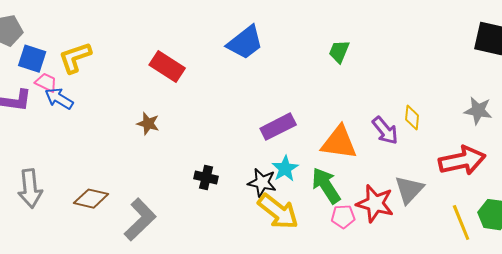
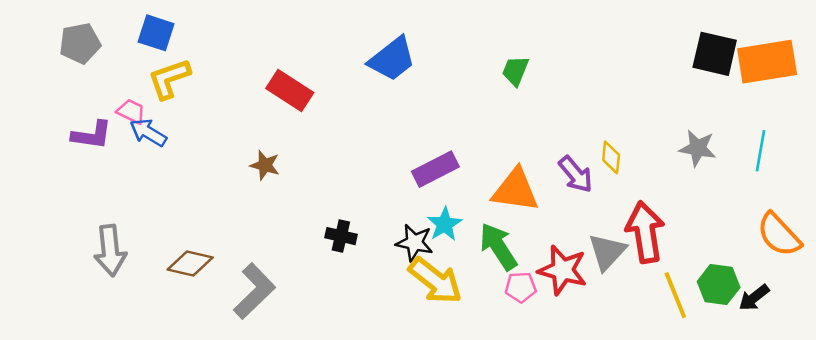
blue square: (32, 59) -> (156, 33), moved
red arrow: (462, 161) -> (645, 232), moved, turned -87

